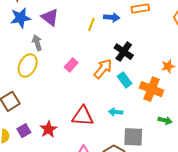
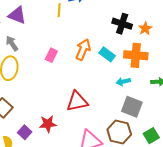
black cross: (124, 52) -> (122, 24), moved
cyan arrow: (116, 112) -> (123, 82), moved
red star: (48, 129) -> (48, 124), turned -30
gray square: (133, 137) -> (132, 107), turned 35

